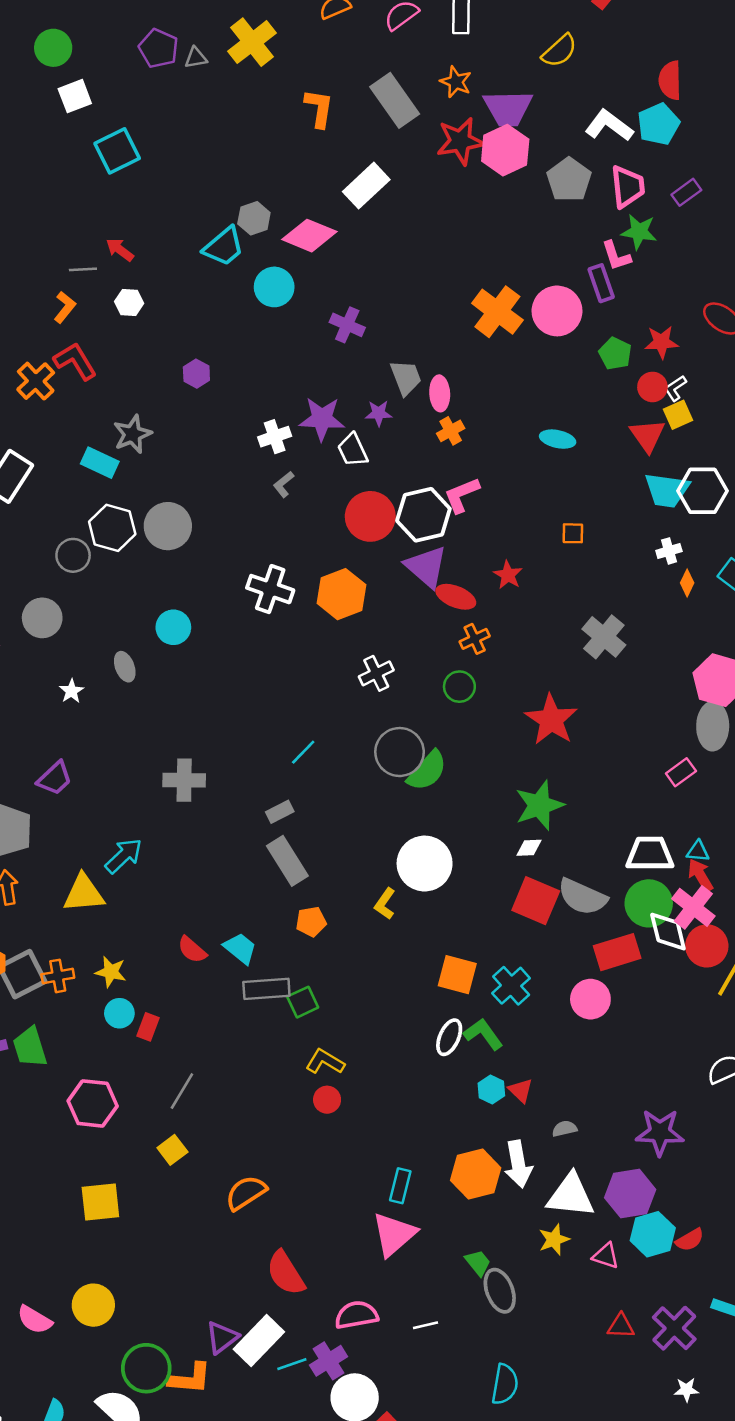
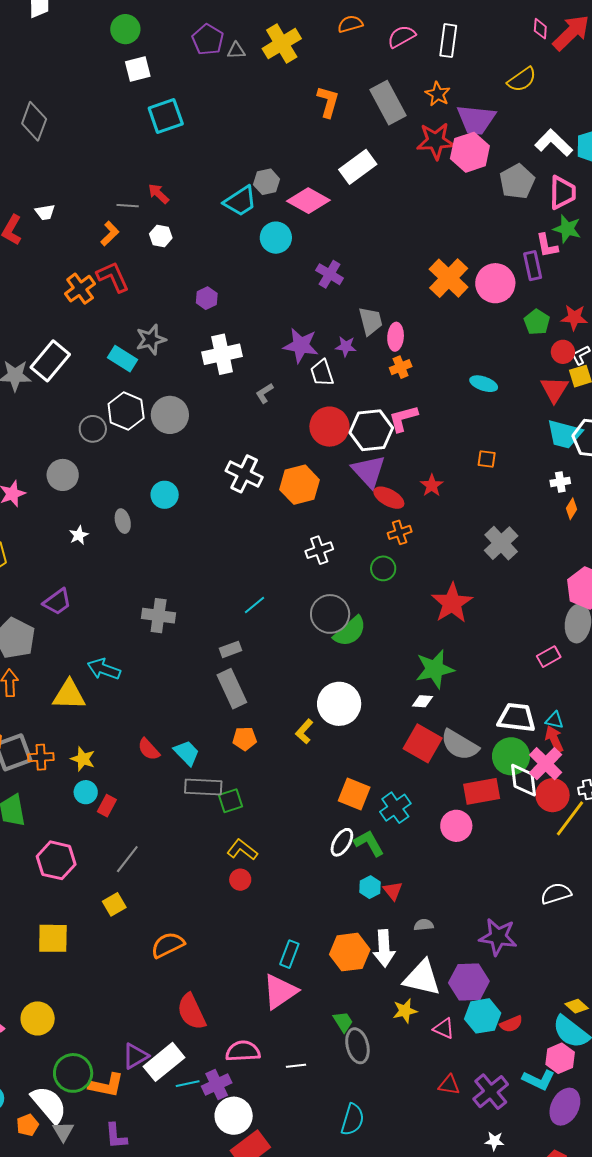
white cross: (275, 437) -> (222, 354), moved, size x1.5
cyan arrow: (124, 856) -> (104, 669), turned -124

